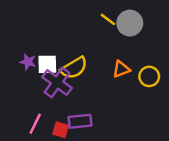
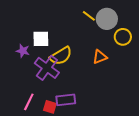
white square: (47, 64) -> (41, 39), moved
yellow circle: (149, 76) -> (123, 37), moved

